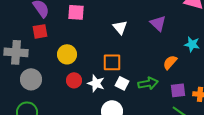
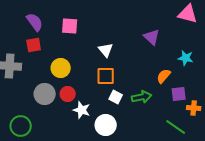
white triangle: (120, 27) -> (106, 50), moved
gray circle: (31, 79) -> (45, 94), moved
white star: (96, 83) -> (82, 110), moved
purple square: (178, 90) -> (179, 94), moved

